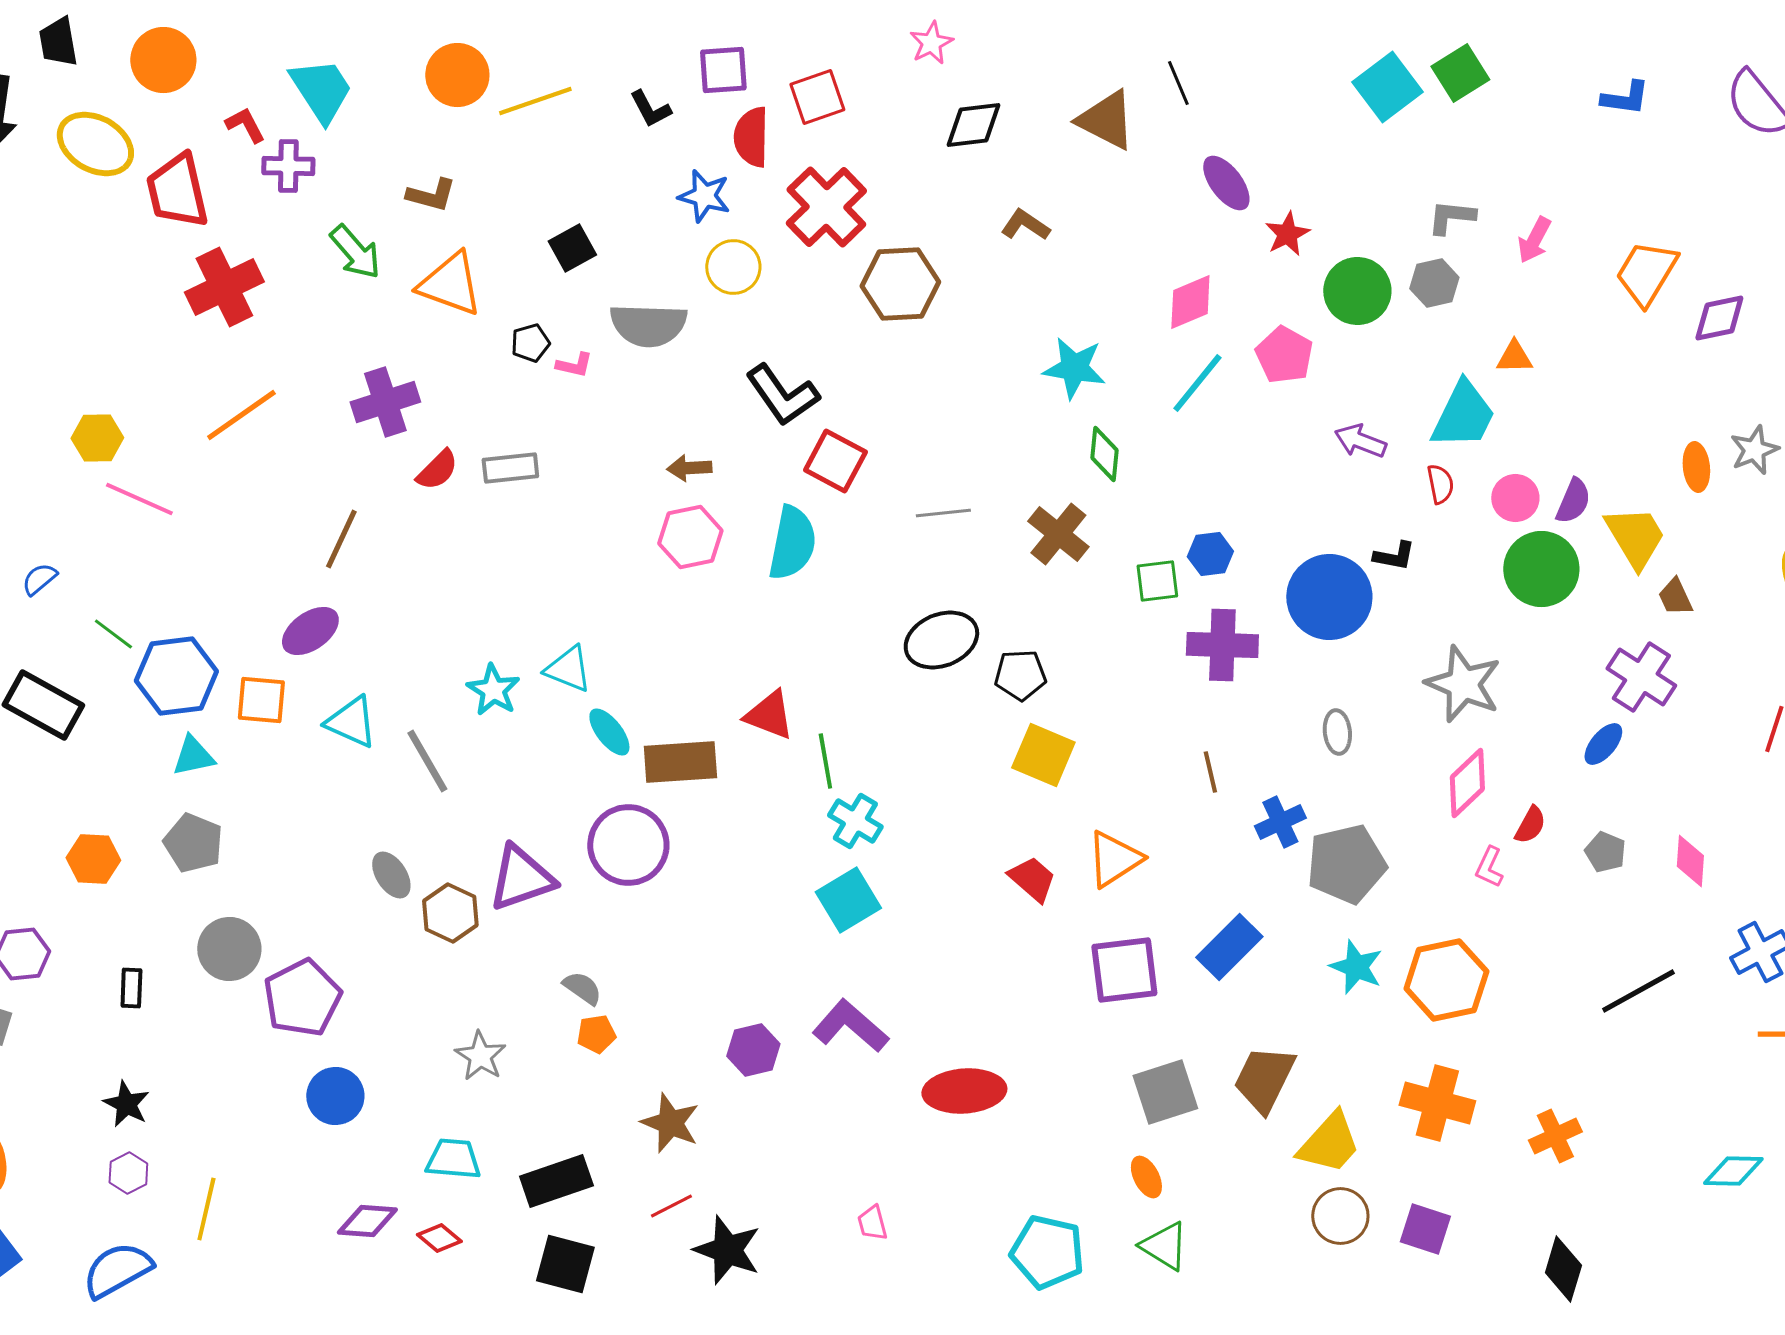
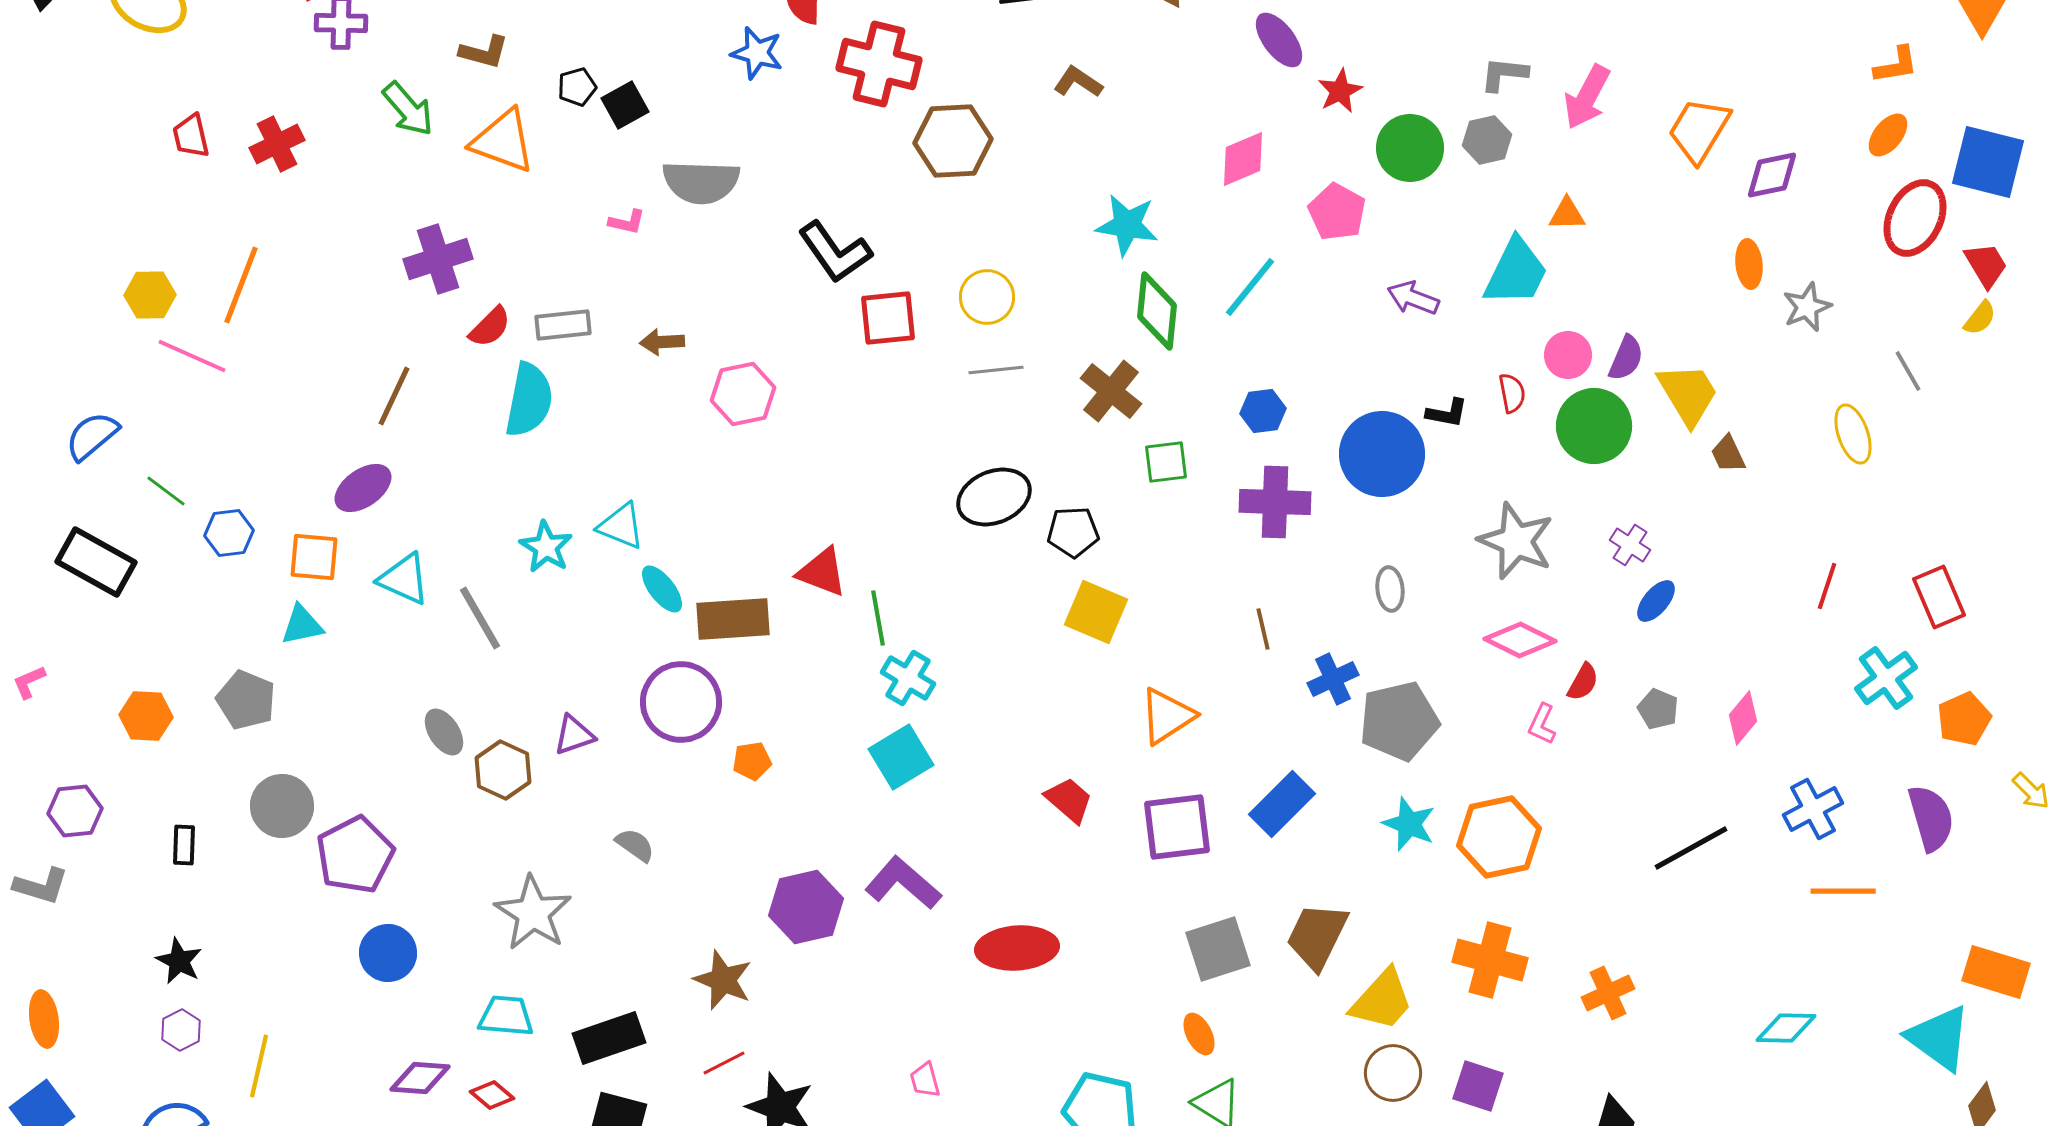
red trapezoid: (177, 191) -> (191, 136), moved, size x0.6
red cross: (826, 207) -> (879, 64), turned -32
pink arrow: (1534, 240) -> (1587, 97), size x1.4
yellow circle: (733, 267) -> (987, 297), moved
red cross: (224, 287) -> (277, 144), size x0.7
black pentagon: (530, 343) -> (577, 87), moved
cyan line: (1197, 383) -> (1250, 287), moved
orange line: (241, 415) -> (241, 285), moved, turned -34
green diamond: (1104, 454) -> (1157, 311), size x1.4
red square: (835, 461) -> (888, 318), turned -34
orange ellipse: (1696, 467) -> (1749, 264), moved
brown arrow: (689, 468) -> (662, 342), moved
red semicircle: (1440, 484) -> (1512, 393), moved
cyan semicircle: (792, 543) -> (529, 400), moved
blue semicircle: (39, 579) -> (92, 436), size x1.5
green square: (1157, 581) -> (1166, 462), moved
blue hexagon: (176, 676) -> (229, 533), size x0.6
purple cross: (1641, 677) -> (1630, 545), moved, size x0.6
cyan triangle: (193, 756) -> (302, 625), moved
pink diamond: (1467, 783) -> (1520, 640), turned 70
pink diamond: (1690, 861) -> (1743, 718), turned 36
purple triangle: (521, 878) -> (574, 735), size x0.6
red trapezoid: (1032, 879) -> (1069, 800), moved
orange pentagon: (596, 1034) -> (752, 761), moved
purple hexagon: (753, 1050) -> (806, 907), size x1.4
gray star: (480, 1056) -> (533, 913), size x1.5

